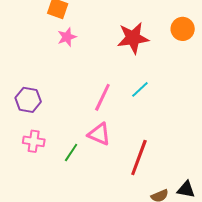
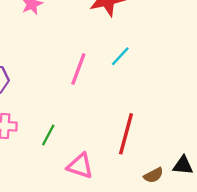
pink triangle: (99, 134) -> (80, 166), moved

